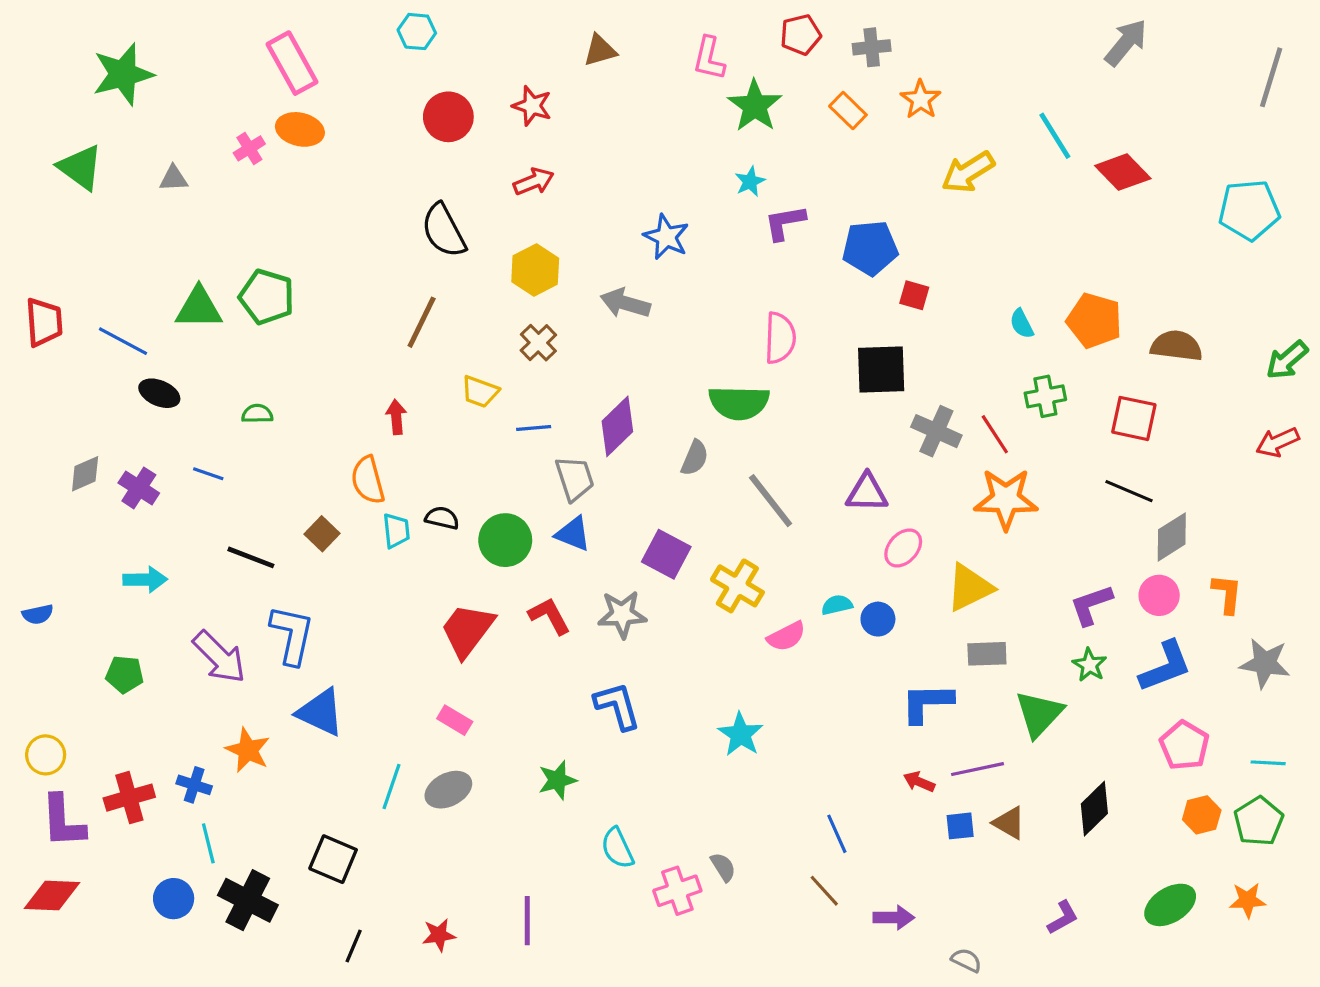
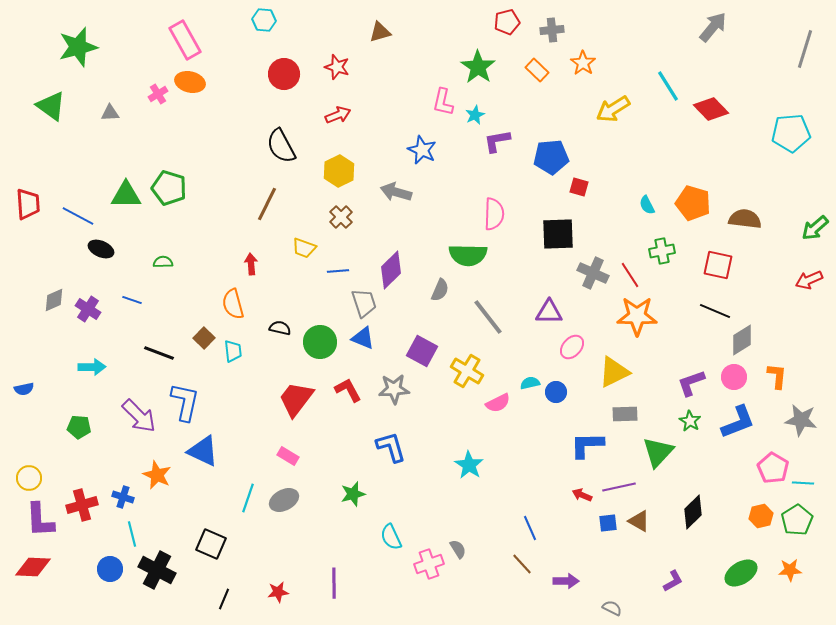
pink L-shape: (709, 58) -> (443, 102), moved
cyan trapezoid: (396, 531) -> (233, 351), moved
pink pentagon: (1184, 745) -> (773, 468), moved

